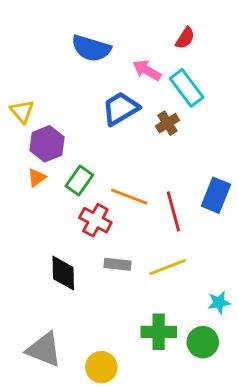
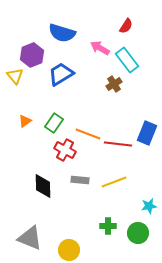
blue trapezoid: (120, 109) -> (61, 74), moved
purple hexagon: (47, 144) -> (32, 55), moved
red line: (173, 211) -> (118, 144), turned -68
green cross: (159, 332) -> (108, 226), size x0.7

